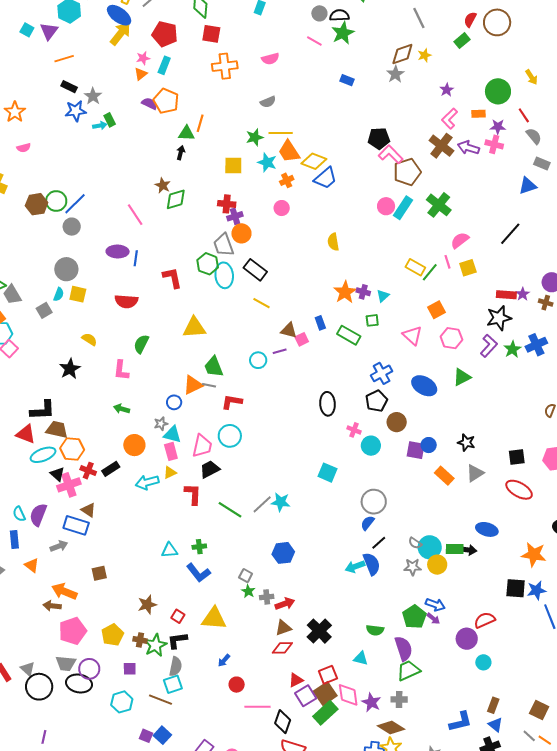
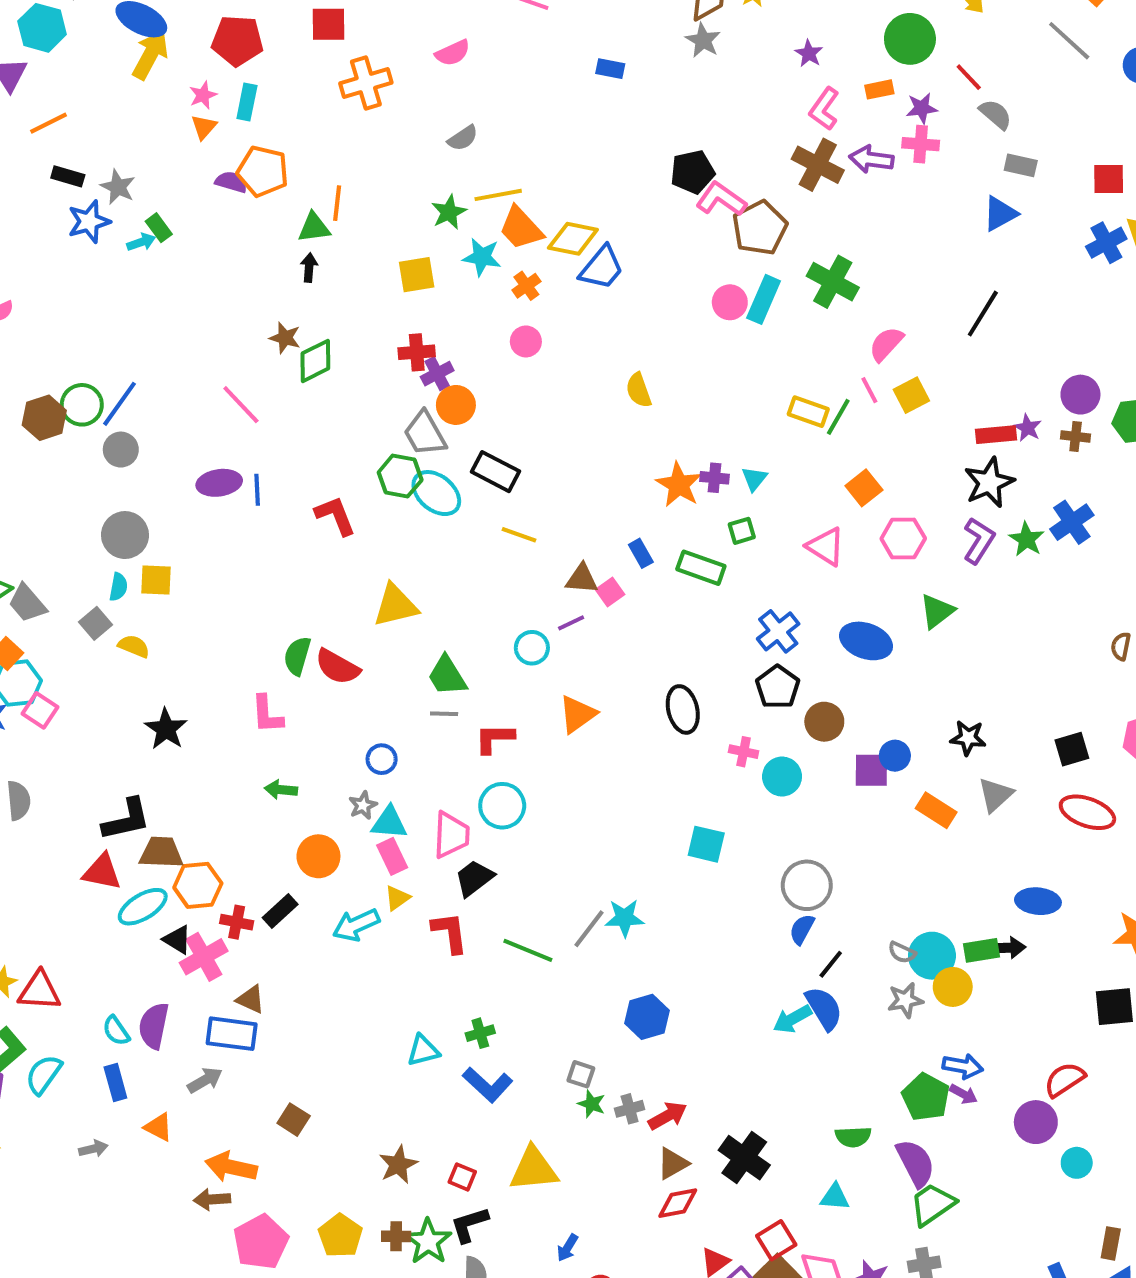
cyan ellipse: (224, 275) -> (436, 493), turned -35
red semicircle: (126, 301) -> (337, 667), moved, turned 35
yellow semicircle: (89, 339) -> (134, 646), moved
orange triangle: (193, 385) -> (577, 714), moved
brown square: (99, 573) -> (294, 1120), turned -35

